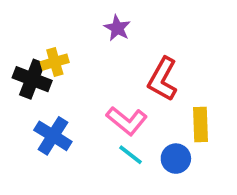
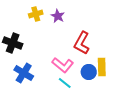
yellow cross: (55, 62) -> (36, 14), moved
blue circle: (176, 159) -> (89, 72), moved

